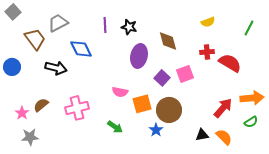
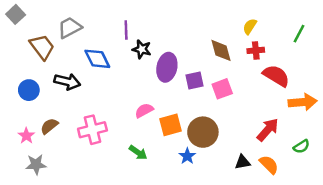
yellow semicircle: (208, 22) -> (250, 26), turned 144
black star: (129, 27) -> (142, 49), moved
brown diamond: (168, 41) -> (221, 50), moved
red cross: (207, 52) -> (256, 50), moved
blue circle: (12, 67) -> (29, 90), moved
purple square: (162, 78) -> (195, 80), moved, turned 35
pink semicircle: (120, 92) -> (144, 110), turned 140
orange arrow: (252, 98) -> (303, 102), moved

